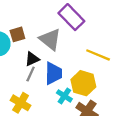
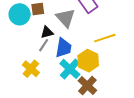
yellow line: (98, 55) -> (105, 38), turned -50
cyan cross: (64, 96) -> (70, 69), size x1.5

